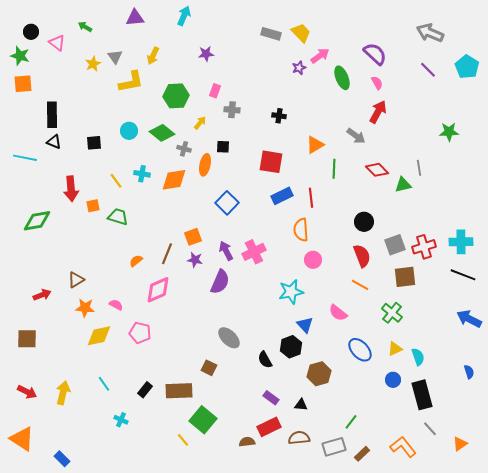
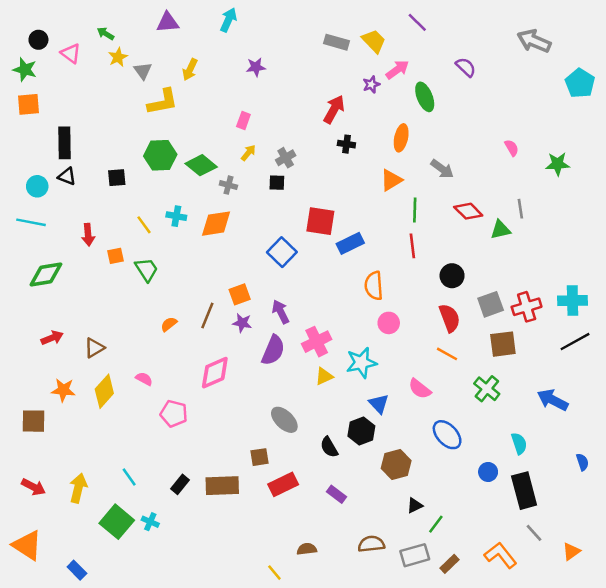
purple semicircle: (375, 54) -> (466, 67), size x0.7
yellow star: (93, 64) -> (118, 57), moved
purple line: (428, 70) -> (417, 22), moved
pink semicircle: (377, 83) -> (512, 148), moved
pink rectangle: (215, 91) -> (243, 120), moved
green hexagon: (176, 96) -> (160, 155), moved
gray cross: (232, 110) -> (286, 158), moved, turned -35
red arrow: (378, 112) -> (334, 109), moved
cyan circle: (129, 131) -> (37, 186), moved
cyan line: (25, 158) -> (31, 222), moved
red square: (271, 162) -> (320, 221), moved
orange ellipse: (205, 165) -> (401, 138), moved
red arrow: (71, 189) -> (88, 235), size x0.7
red line: (311, 198) -> (412, 246), moved
green trapezoid: (118, 217) -> (147, 270), turned 40
pink cross: (254, 252) -> (317, 342), moved
black line: (463, 275) -> (575, 342), turned -50
pink diamond: (158, 290) -> (215, 373), moved
red arrow: (42, 295) -> (52, 338), moved
orange star: (85, 308) -> (63, 390), moved
blue arrow: (469, 319) -> (553, 400), moved
yellow diamond: (99, 336) -> (104, 391), moved, turned -36
yellow triangle: (395, 349) -> (324, 376), moved
brown square: (209, 368) -> (260, 457), turned -35
black triangle: (301, 405) -> (415, 506), moved, turned -32
green square: (203, 420) -> (117, 522), moved
red rectangle: (269, 427) -> (283, 484), moved
yellow line: (183, 440) -> (274, 573), moved

